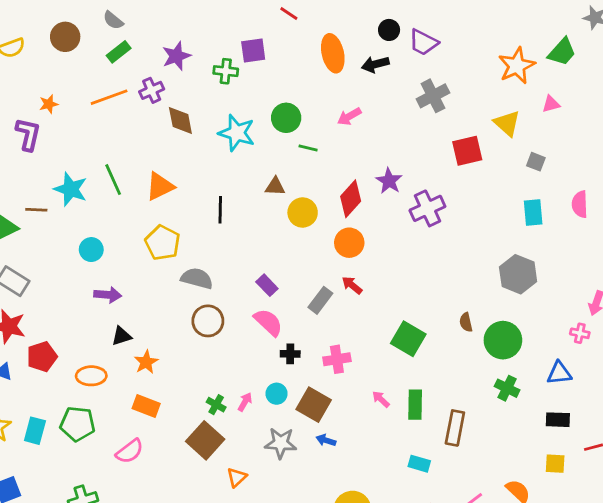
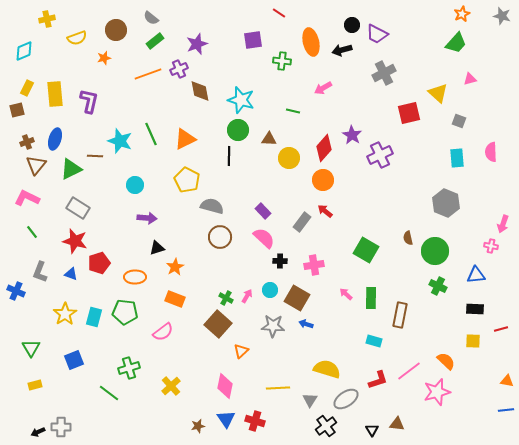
green trapezoid: (562, 52) -> (456, 43), moved
orange star: (517, 66) -> (462, 14), moved, size x0.6
green cross: (226, 71) -> (282, 61), moved
orange star: (49, 104) -> (104, 58), moved
green circle: (286, 118) -> (238, 130), moved

